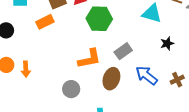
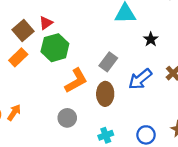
green hexagon: (99, 19) -> (55, 48), moved
orange arrow: (26, 69) -> (14, 112), turned -126
blue arrow: (146, 75) -> (140, 79), turned -60

